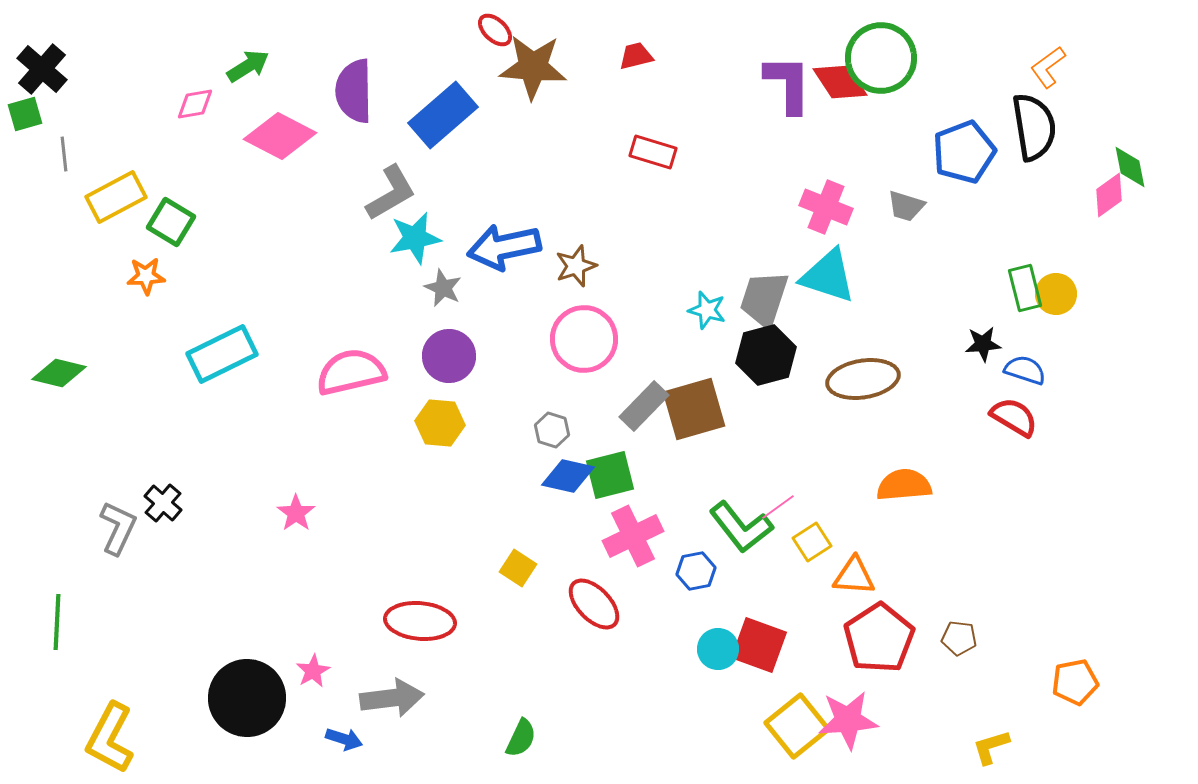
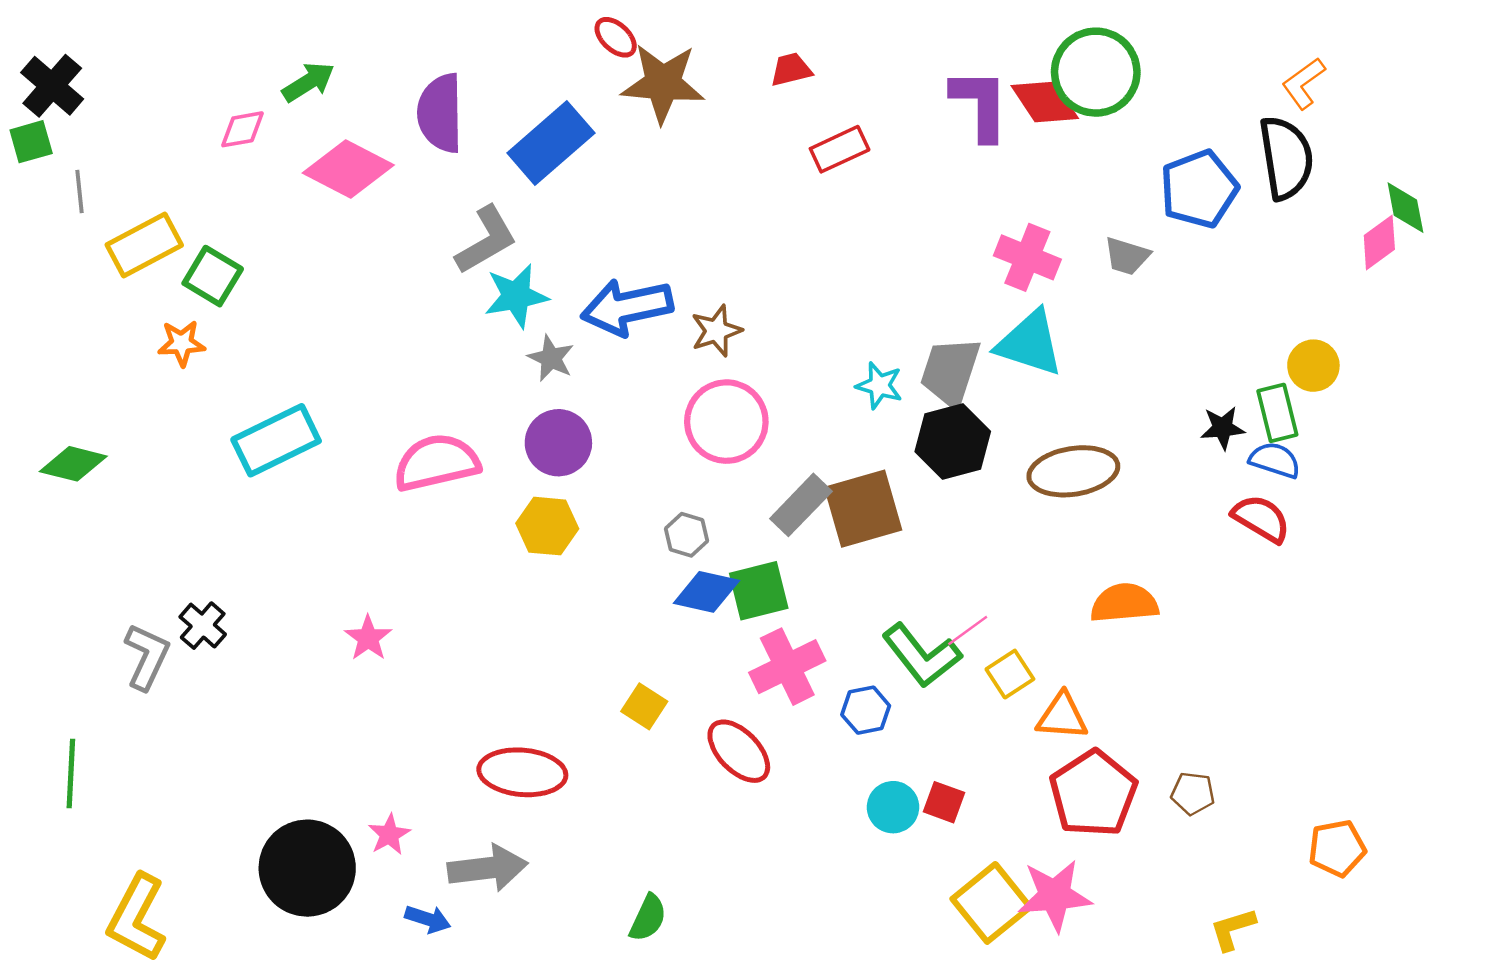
red rectangle: (653, 152) -> (840, 149), moved, turned -42
green rectangle: (1025, 288) -> (1277, 413), moved
red square: (759, 645) -> (944, 802), size x0.6

